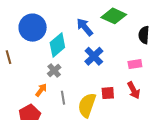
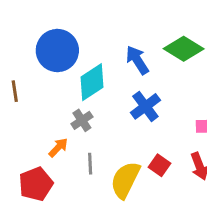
red square: (108, 93) -> (159, 165), turned 32

